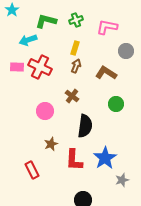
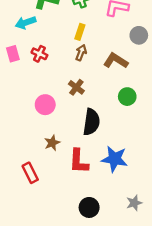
pink rectangle: (17, 67) -> (13, 54), turned 72
red cross: (40, 67) -> (39, 54), size x0.6
blue star: (105, 158) -> (115, 159), turned -30
gray star: (122, 180) -> (134, 203), moved

